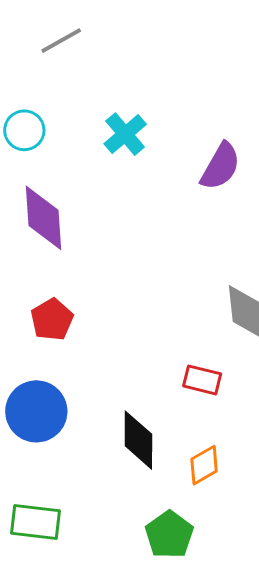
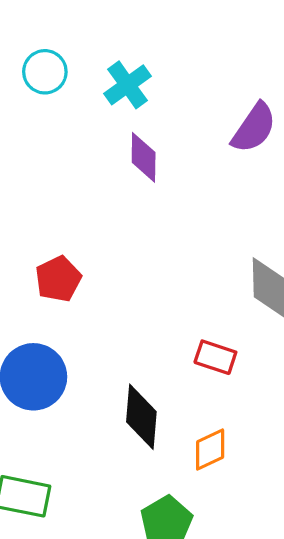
cyan cross: (125, 134) -> (128, 85), moved
purple diamond: (43, 218) -> (144, 157), moved, size x0.7

